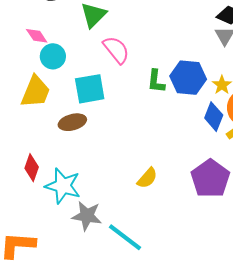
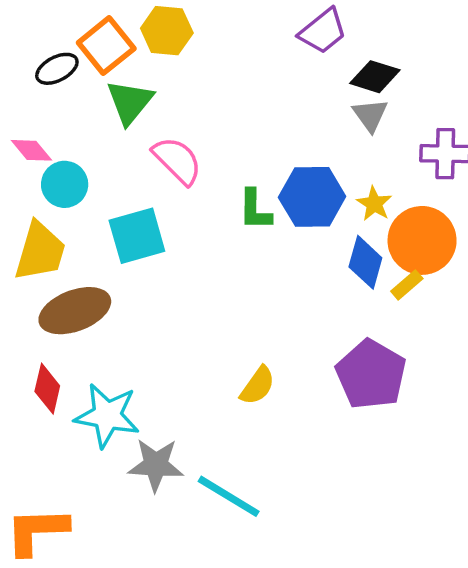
brown ellipse: (72, 122) -> (75, 311), moved, size x1.4

